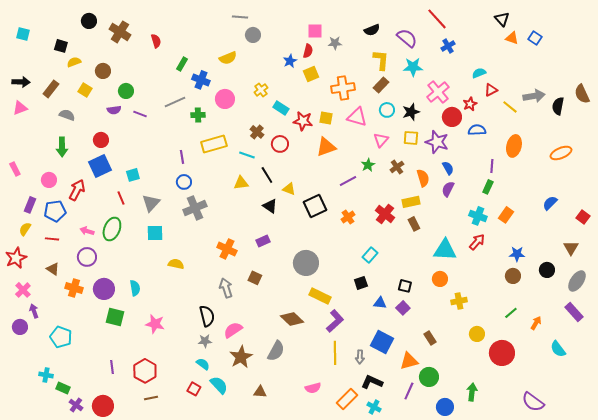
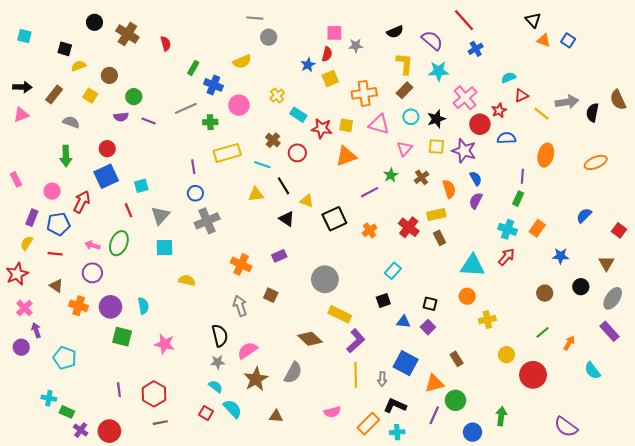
blue star: (517, 254) -> (561, 256), moved
cyan cross: (374, 407) -> (397, 432), turned -32

